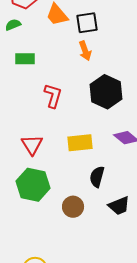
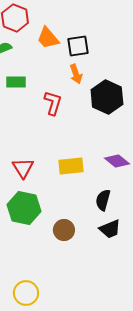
black hexagon: (106, 92) -> (107, 97), moved
red L-shape: (53, 96) -> (53, 103), moved
black semicircle: (97, 177) -> (103, 200), moved

